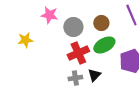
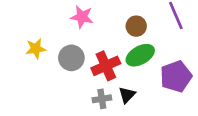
pink star: (49, 15) -> (82, 17), moved
gray circle: (73, 27) -> (71, 58), moved

